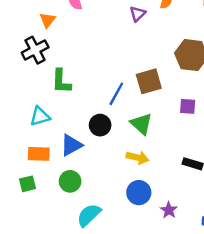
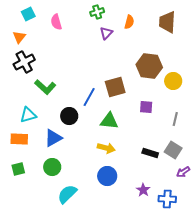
orange triangle: (48, 20) -> (19, 37), moved
green L-shape: (61, 81) -> (45, 87), turned -50
green triangle: (141, 124) -> (109, 121), turned -36
black circle: (100, 125) -> (69, 116), moved
orange rectangle: (39, 154) -> (19, 139), moved
purple star: (169, 210) -> (143, 190), moved

